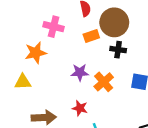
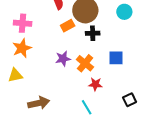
pink cross: (54, 27) -> (23, 23), moved
red star: (80, 108) -> (95, 84), moved

